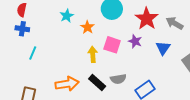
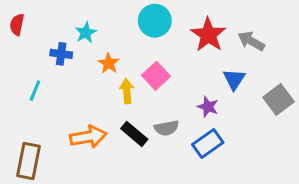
orange star: (87, 27) -> (109, 63), moved
blue cross: (22, 29) -> (61, 54), moved
purple star: (135, 41) -> (208, 107), moved
pink square: (112, 45) -> (156, 76), turned 30

